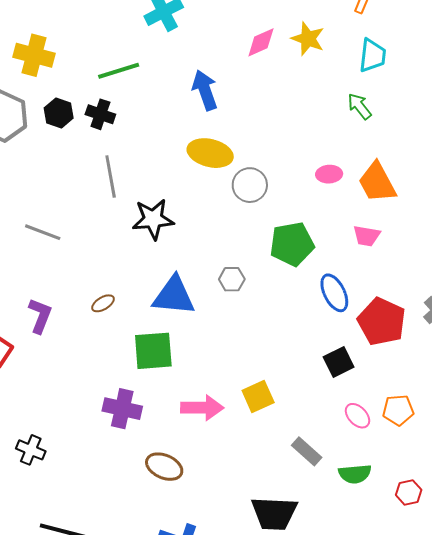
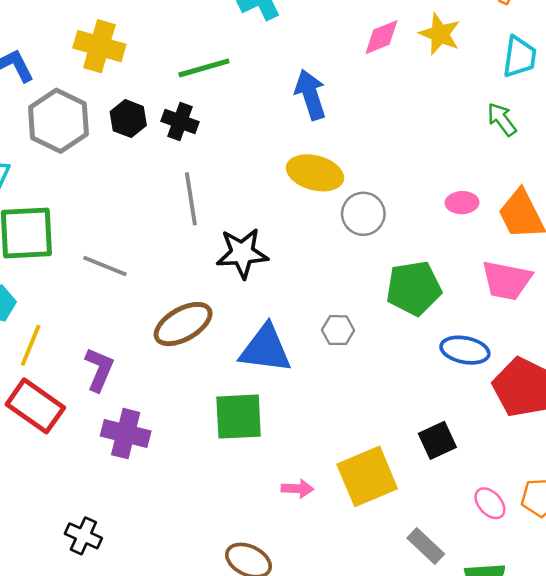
pink trapezoid: (367, 236) -> (507, 280), size x1.5
blue ellipse: (334, 293) -> (465, 350), turned -54
brown ellipse: (103, 303) -> (183, 324), moved, size x2.0
black square: (339, 362) -> (437, 440), moved
yellow square: (258, 397) -> (367, 476), size x1.5
pink arrow: (202, 408) -> (297, 489), size x0.6
purple cross: (122, 409) -> (126, 434), moved

